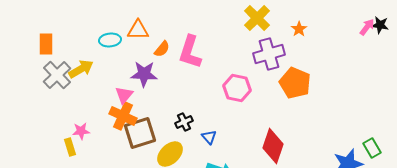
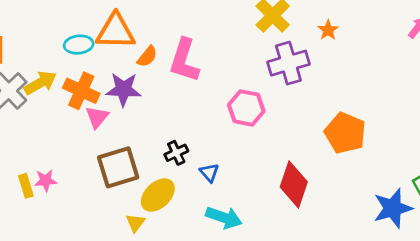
orange triangle: (138, 30) -> (116, 31), size x1.4
orange pentagon: (295, 83) -> (345, 133), moved
orange cross: (123, 116) -> (81, 91), moved
pink star: (81, 131) -> (46, 181), moved

